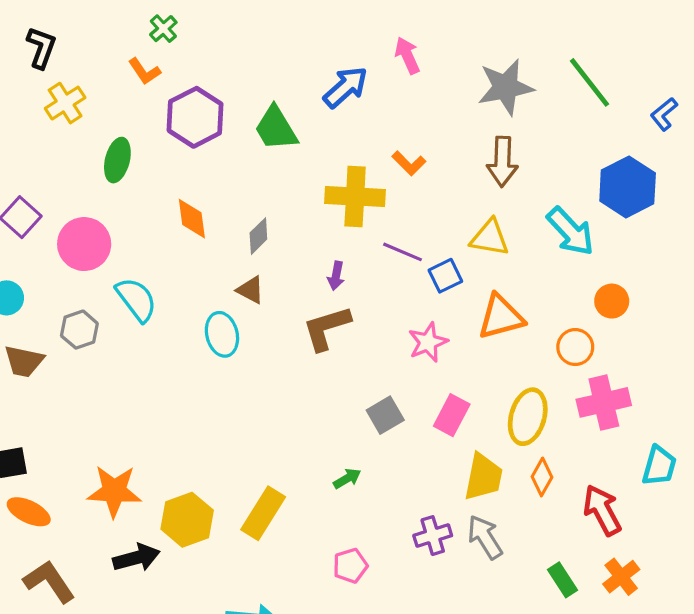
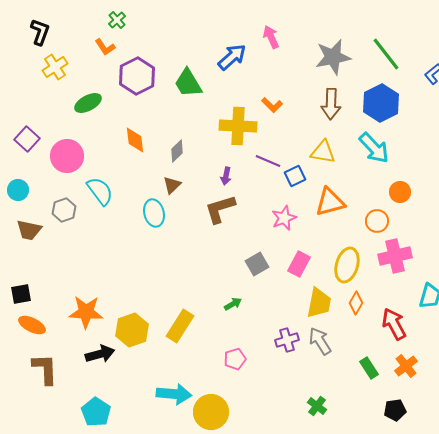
green ellipse: (117, 160) -> (88, 103), turned 48
blue hexagon: (628, 187) -> (381, 103), moved
brown triangle: (250, 290) -> (172, 185), turned 48
brown L-shape: (49, 581) -> (45, 369), turned 32

